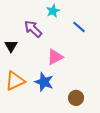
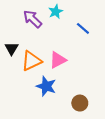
purple arrow: (33, 29) -> (33, 19), moved
orange triangle: (15, 81) -> (31, 61), moved

